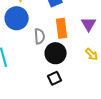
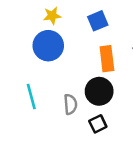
gray semicircle: (40, 36) -> (70, 104), moved

